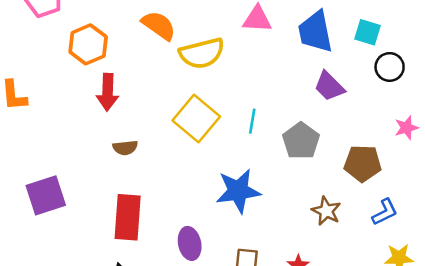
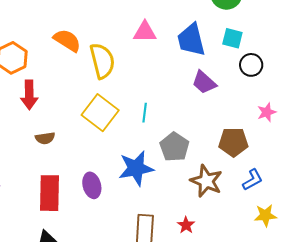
yellow semicircle: (202, 53) -> (102, 61), turned -87
gray pentagon: (301, 141) -> (174, 147), moved
brown star: (326, 211) -> (206, 181), size x1.4
purple ellipse: (190, 243) -> (92, 185), moved

